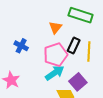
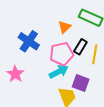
blue cross: (21, 46) -> (29, 41), size x1.5
purple square: (78, 82) -> (81, 83), turned -36

